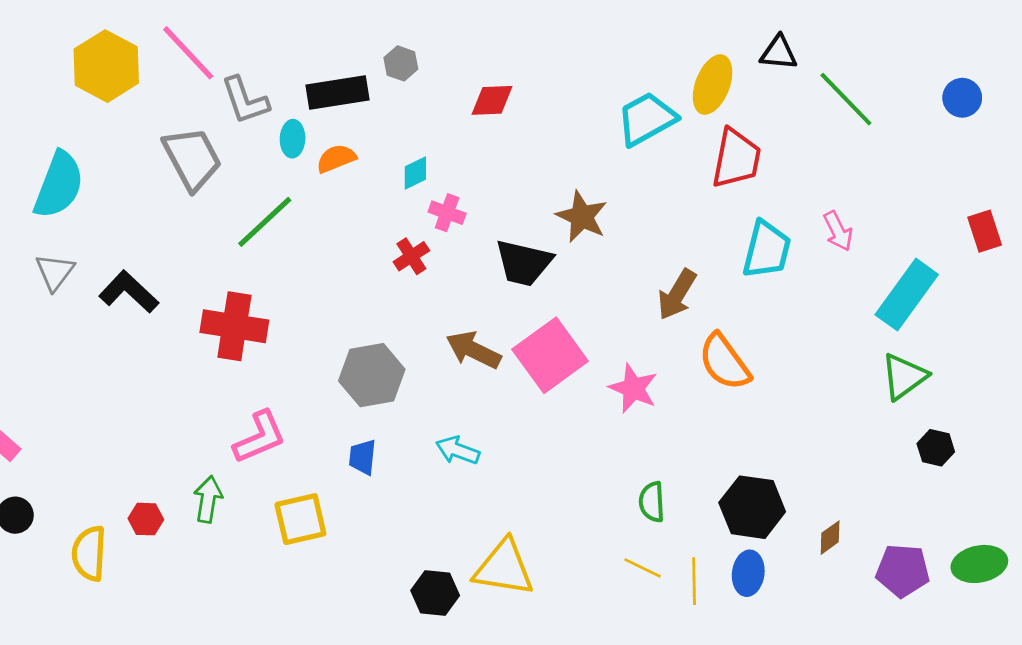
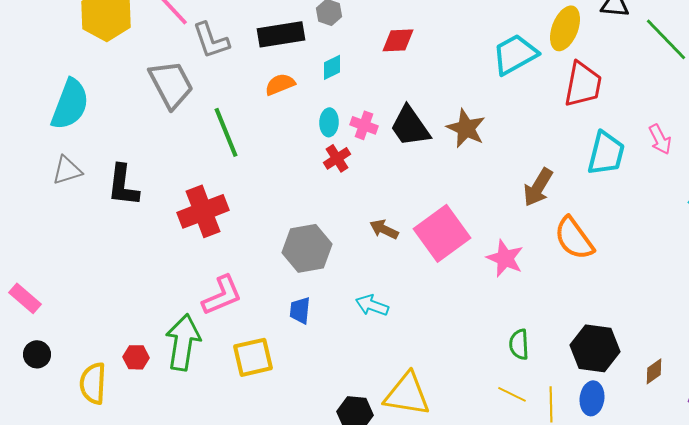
cyan ellipse: (293, 139) -> (329, 122), moved
cyan diamond: (415, 173) -> (332, 67), moved
green line: (265, 222) -> (226, 132), turned -69
black trapezoid: (524, 263) -> (410, 126), moved, turned 42
gray triangle: (55, 272) -> (67, 170), turned 36
black L-shape: (129, 292) -> (123, 185), turned -126
red cross: (234, 326) -> (203, 211), turned -30
brown arrow: (473, 350) -> (384, 229), size x0.7
green arrow: (208, 499) -> (183, 342), size x1.6

